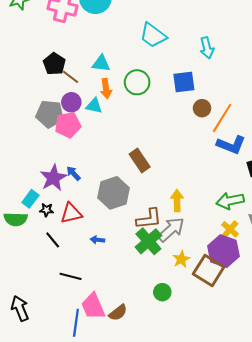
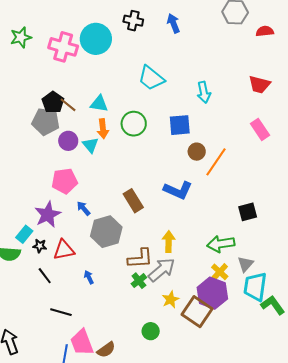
brown line: (71, 77) -> (68, 105), moved
cyan triangle: (94, 106) -> (90, 145), turned 36
gray pentagon: (50, 114) -> (46, 122), moved
pink pentagon: (68, 125) -> (65, 181), moved
blue L-shape: (231, 145) -> (178, 190), moved
blue arrow: (73, 173) -> (83, 208), moved
blue arrow: (97, 240) -> (89, 277), turned 56
green cross: (148, 241) -> (139, 281), size x0.6

